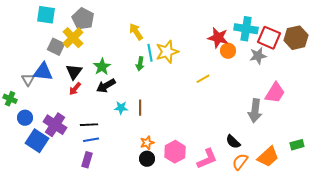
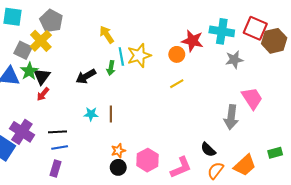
red square: (269, 38) -> (255, 28), moved
orange circle: (228, 51) -> (177, 54), moved
green star: (102, 67) -> (29, 71), moved
black arrow: (106, 86) -> (86, 76), moved
pink trapezoid: (275, 93) -> (252, 98), turned -65

